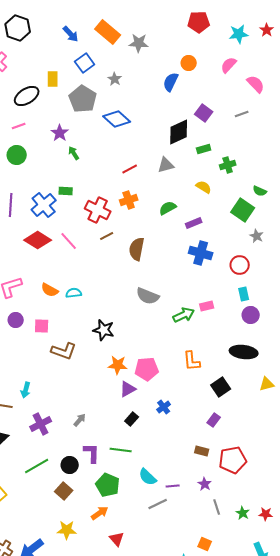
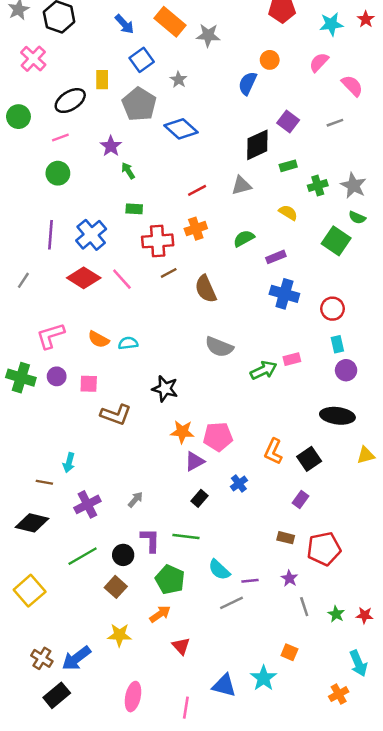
green rectangle: (66, 191) -> (134, 209), moved
red cross: (98, 210) -> (158, 241), turned -30
gray star: (257, 236) -> (353, 186), moved, size x1.5
brown semicircle: (137, 249) -> (206, 289), turned -35
orange L-shape: (192, 361) -> (273, 451), moved, turned 30

